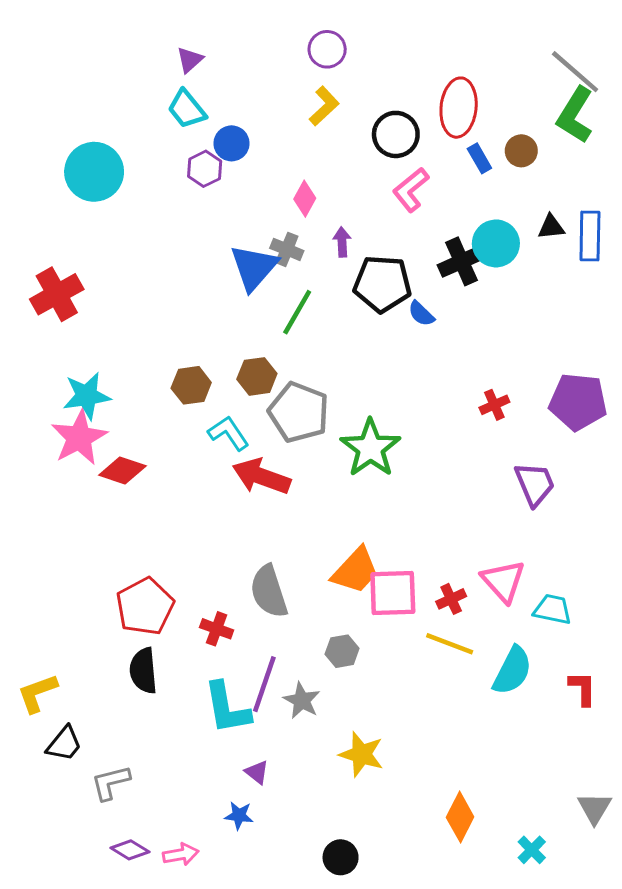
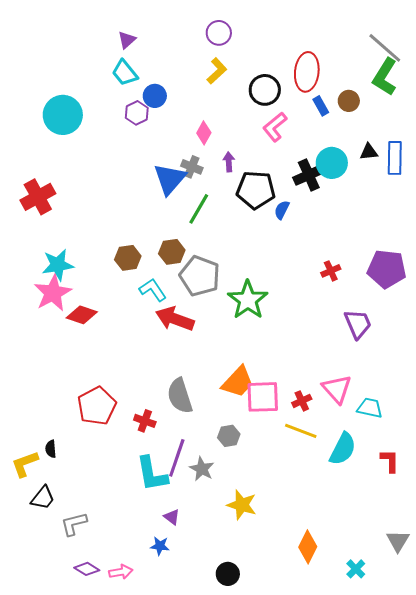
blue semicircle: (421, 314) -> (282, 210), turned 72
black semicircle: (143, 671) -> (51, 449), moved, size x0.6

